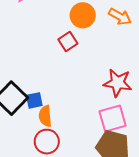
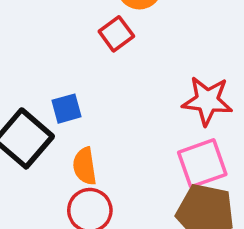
blue square: (34, 100) -> (67, 109), moved

